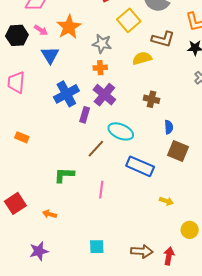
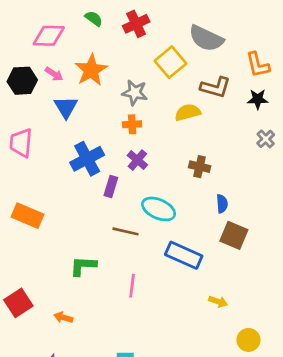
purple cross: (104, 95) -> (137, 160), size x0.7
orange rectangle: (22, 137) -> (28, 216), size x1.6
brown line: (96, 149) -> (125, 231), turned 60

